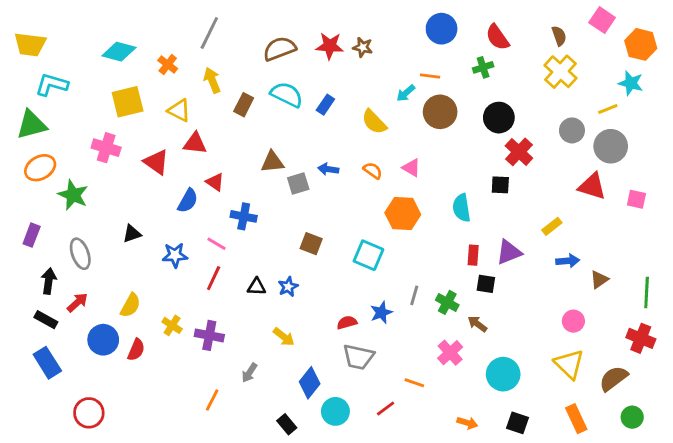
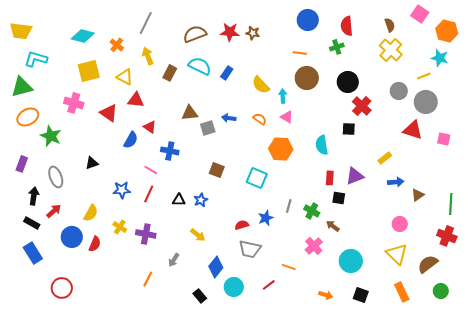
red semicircle: (497, 37) -> (347, 26), turned 30
cyan arrow: (406, 93) -> (283, 96), moved, turned 128
blue star: (175, 255) -> (122, 190), moved

